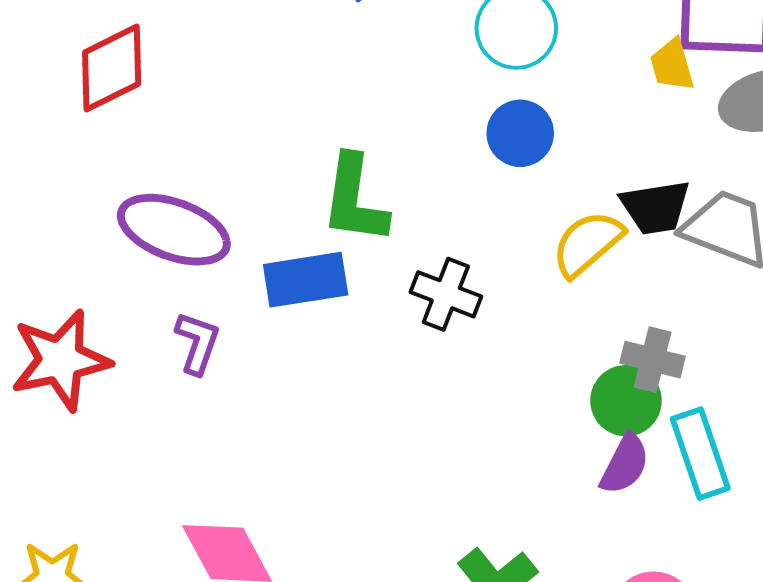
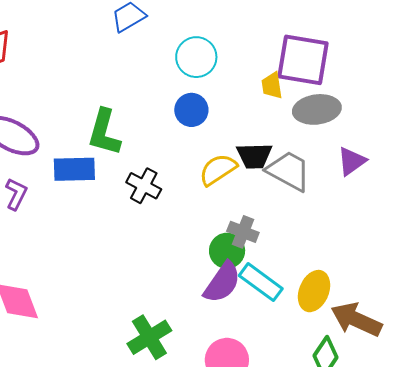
cyan rectangle: (700, 454) -> (261, 282), turned -42
purple semicircle: (625, 464) -> (222, 282), size x1.4

